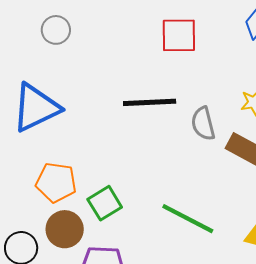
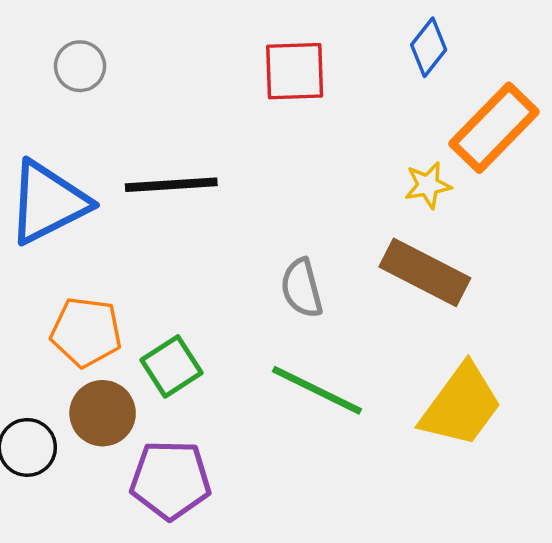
black line: (150, 102) -> (171, 185), moved
gray semicircle: (203, 124) -> (302, 288), moved

